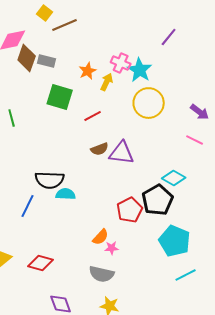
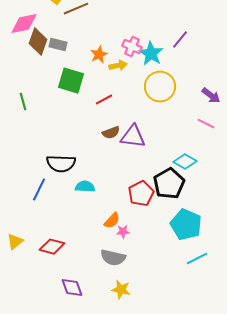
purple line: (169, 37) -> (180, 40), moved
yellow arrow: (107, 82) -> (118, 66), turned 54
cyan semicircle: (66, 194) -> (85, 187), moved

